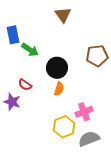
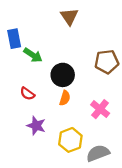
purple star: (12, 102) -> (36, 126), moved
pink cross: (84, 112) -> (100, 109), moved, turned -30

